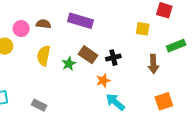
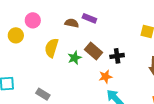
purple rectangle: (81, 21) -> (89, 18), size x0.6
brown semicircle: (43, 24) -> (72, 23), moved

